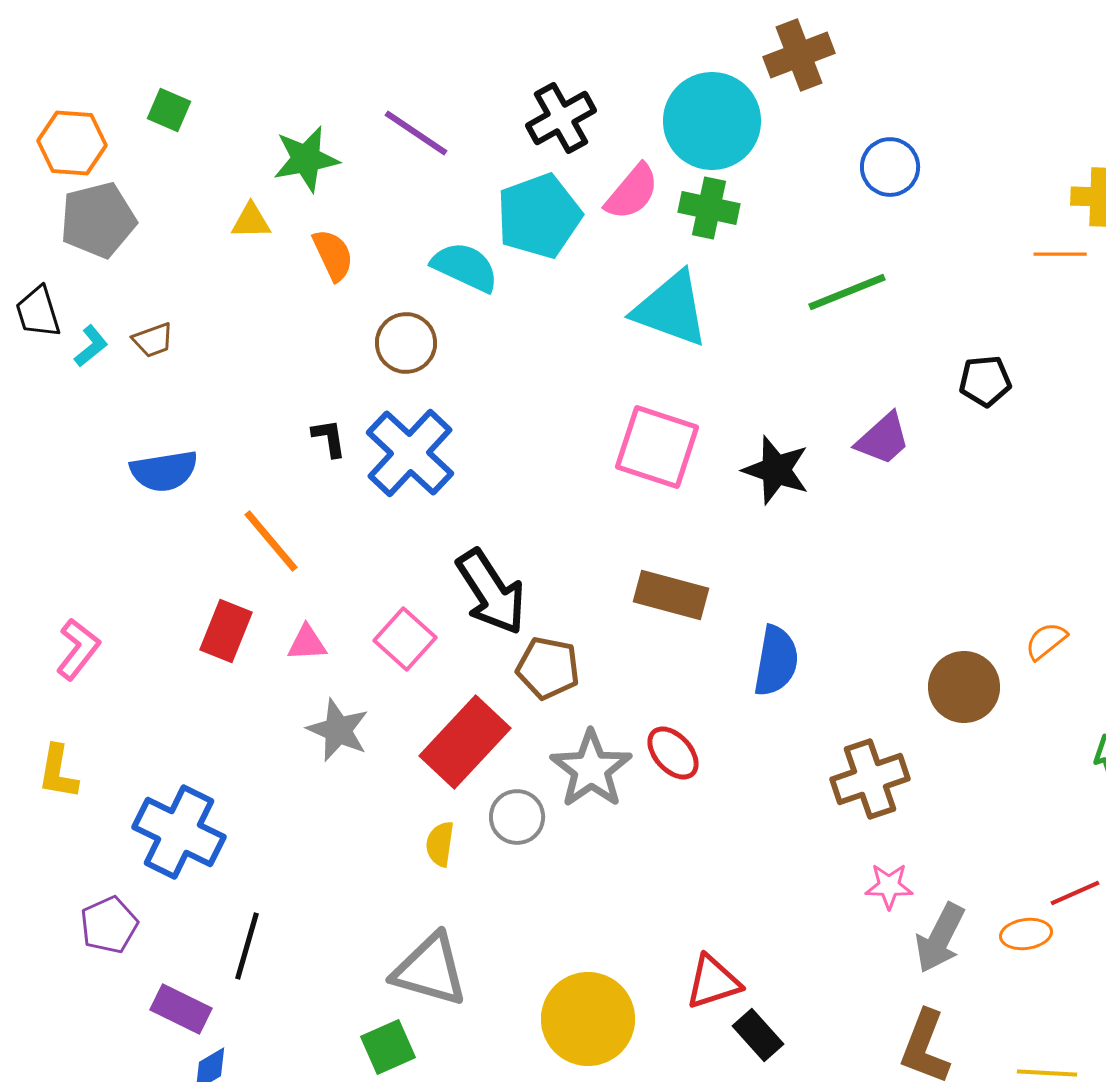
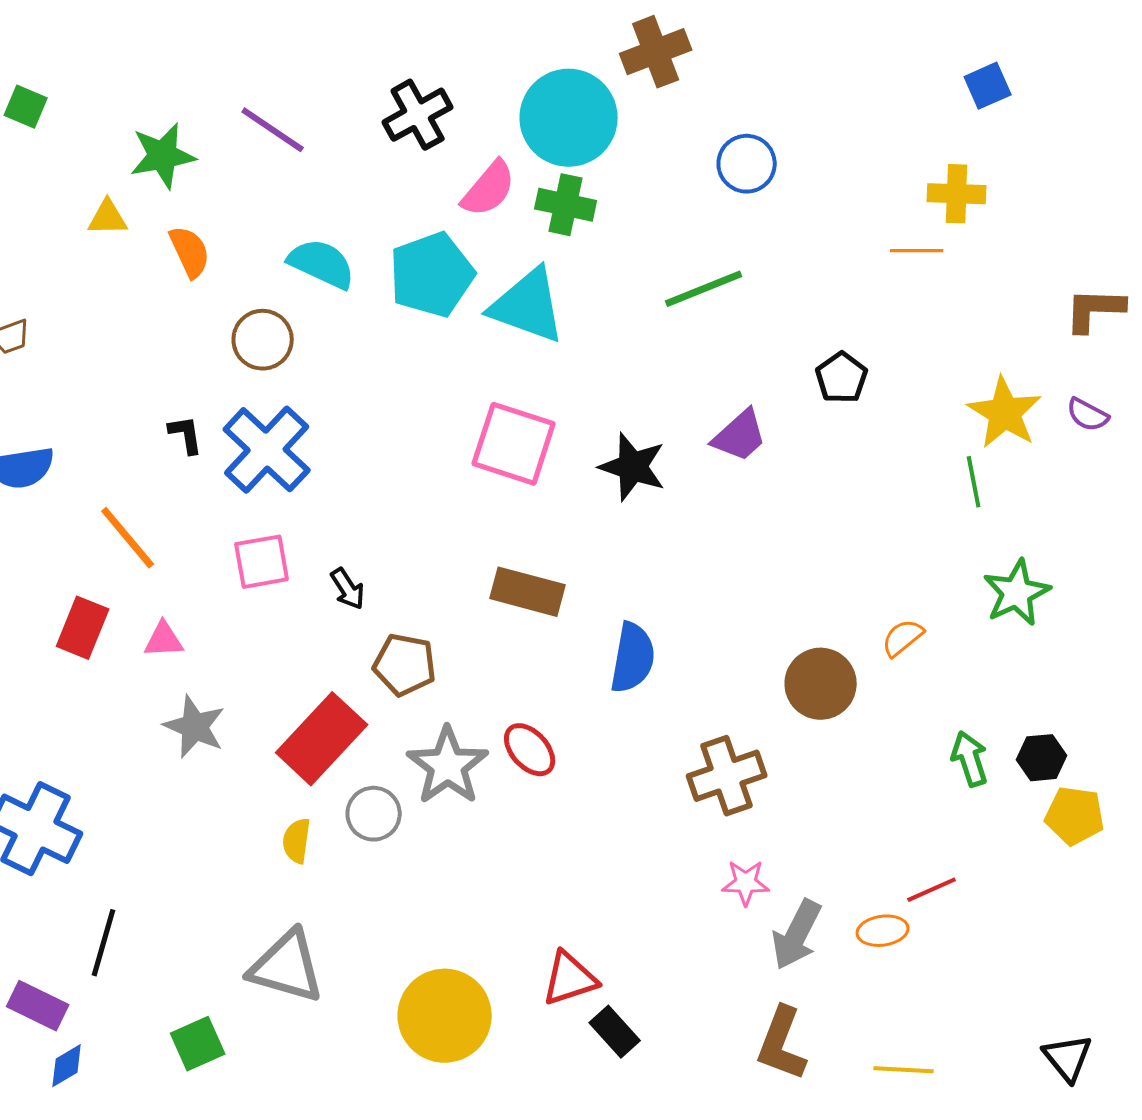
cyan pentagon: (539, 216) -> (432, 275), moved
black pentagon: (985, 381) -> (842, 378), turned -30
black arrow: (491, 592) -> (348, 589), size x0.5
pink square: (405, 639) -> (262, 562), moved, turned 38
green square: (388, 1047) -> (198, 1044), moved

